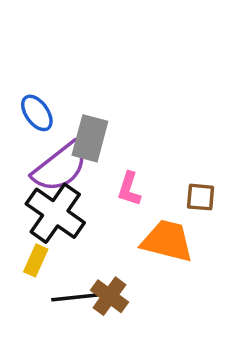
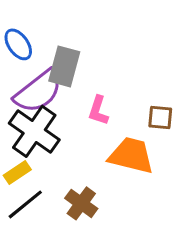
yellow rectangle: (36, 260) -> (17, 172), turned 32
black line: (75, 297) -> (25, 204), moved, turned -33

